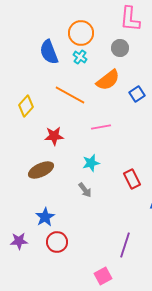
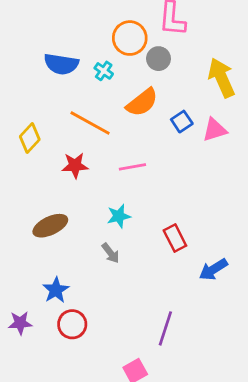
orange circle: (81, 33) -> (130, 38), moved
blue semicircle: (49, 52) -> (61, 64), turned -60
red star: (54, 136) -> (75, 165), moved

